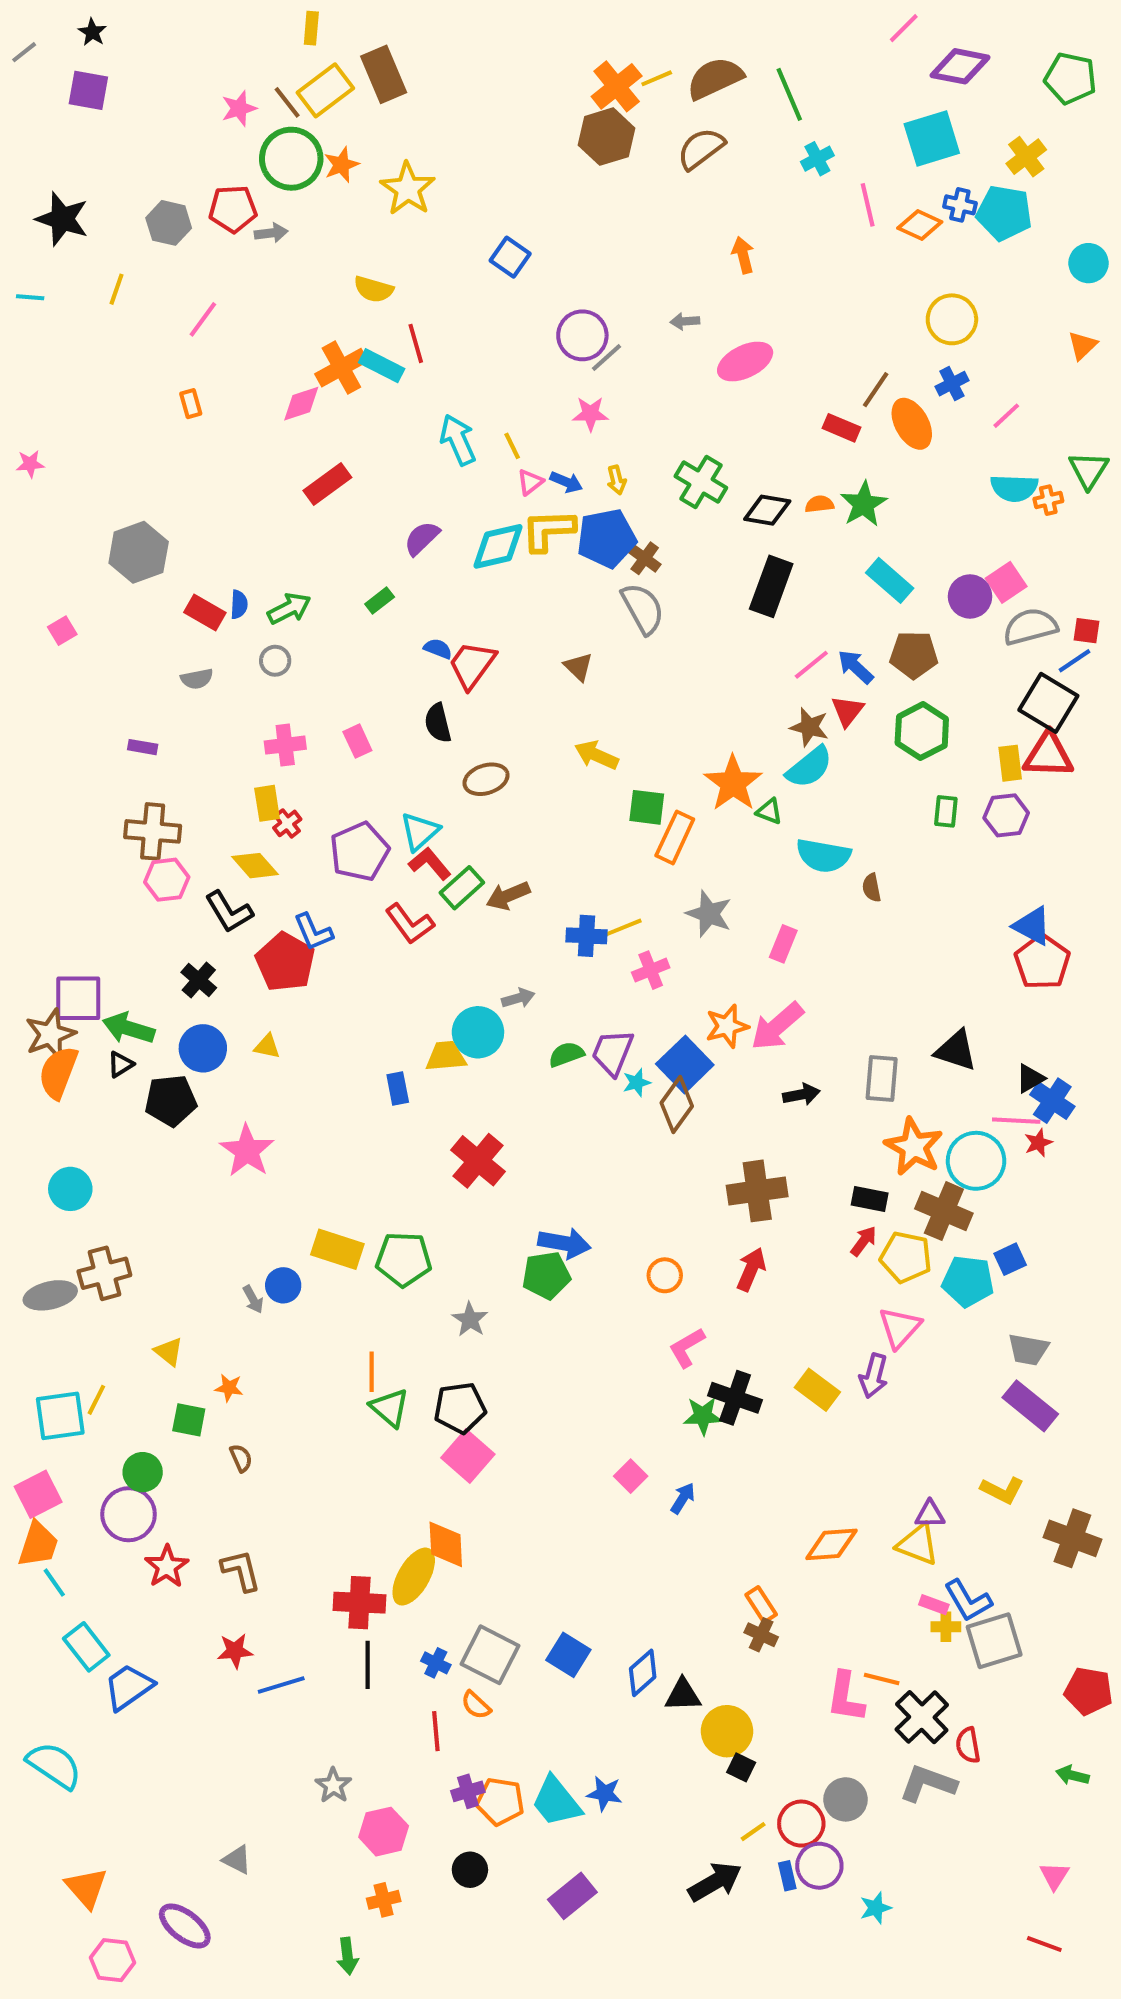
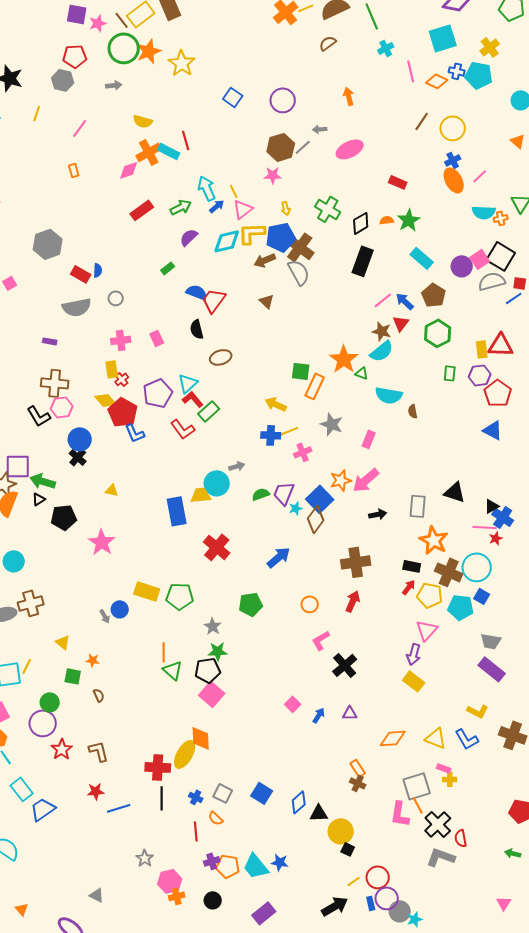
purple square: (88, 90) -> (77, 14), moved
brown hexagon: (607, 137) -> (281, 147), moved
brown semicircle: (701, 149) -> (328, 43), size x0.7
orange star: (341, 165) -> (149, 51), size x1.4
red pentagon: (233, 209) -> (75, 56), moved
yellow semicircle: (374, 289) -> (143, 121), moved
purple circle: (582, 335) -> (283, 100), moved
orange triangle: (1082, 345) -> (518, 141), turned -35
gray line: (607, 357) -> (303, 147), moved
brown line: (876, 390) -> (422, 121), moved
orange ellipse: (912, 424) -> (454, 180), moved
pink triangle: (530, 482) -> (243, 209), size x1.5
blue arrow: (566, 482) -> (217, 206), moved, turned -63
black diamond: (767, 510) -> (361, 223), turned -40
brown cross: (645, 558) -> (300, 247), size x1.8
green arrow: (289, 609) -> (181, 207), moved
blue semicircle: (438, 649) -> (197, 292), size x1.5
brown pentagon: (914, 655) -> (434, 295), turned 30
gray semicircle: (197, 679) -> (77, 307), size x1.8
black square: (1048, 703) -> (501, 256), moved
yellow arrow: (596, 755) -> (276, 404), moved
brown arrow: (508, 896) -> (265, 260), moved
black L-shape: (229, 912) -> (39, 416), moved
red pentagon: (285, 962) -> (123, 412), moved
red pentagon: (1042, 962) -> (498, 393), moved
blue circle: (203, 1048) -> (80, 439), moved
blue rectangle: (398, 1089) -> (177, 511), size x1.8
cyan circle: (976, 1161) -> (477, 567), moved
blue arrow: (564, 1243) -> (279, 557), moved, turned -50
blue square: (1010, 1259) -> (482, 596), turned -35
yellow rectangle: (817, 1390) -> (414, 681), moved
black cross: (735, 1398) -> (345, 665), turned 30
green star: (703, 1416) -> (218, 651), moved
purple triangle: (930, 1514) -> (350, 713), moved
blue L-shape: (968, 1601) -> (467, 739), moved
gray square: (994, 1641) -> (417, 786), moved
gray square: (490, 1655) -> (223, 793), size x0.7
orange line: (882, 1679) -> (418, 805), turned 48
gray circle: (845, 1799) -> (400, 911), moved
orange triangle: (86, 1888) -> (22, 909), size x0.6
orange cross: (384, 1900) -> (177, 896), moved

